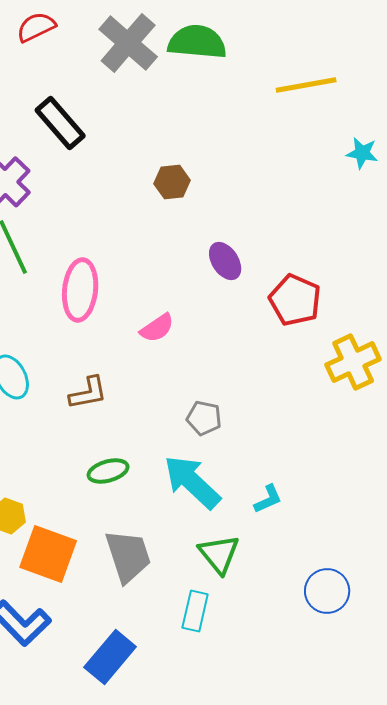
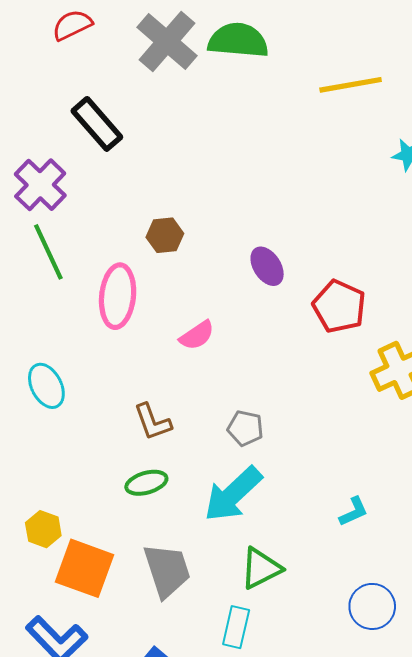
brown hexagon: (172, 182) -> (165, 235), moved
brown L-shape: (88, 393) -> (153, 422), moved, turned 81
cyan arrow: (192, 482) -> (233, 494), turned -86
cyan L-shape: (268, 499) -> (354, 512), moved
green triangle: (219, 554) -> (261, 568), turned 42

